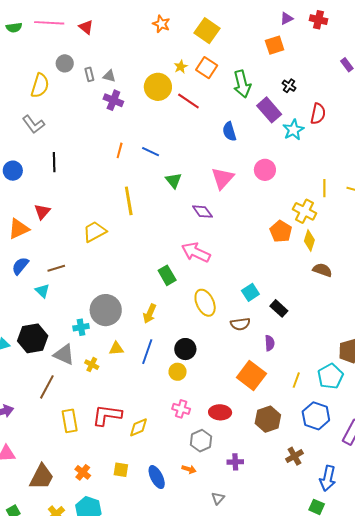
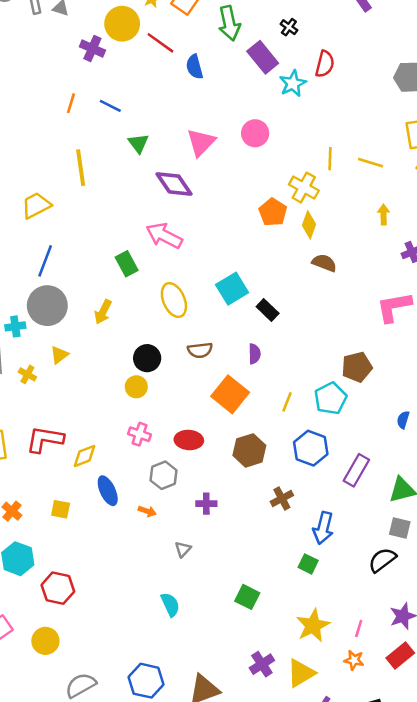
purple cross: (113, 100) -> (92, 49), moved
blue semicircle: (229, 131) -> (194, 67), moved
purple diamond: (202, 212) -> (174, 184), size x1.4
cyan square: (250, 292) -> (232, 289), size x1.4
brown semicircle: (240, 324) -> (200, 350), moved
yellow triangle: (116, 348) -> (59, 355), turned -35
blue line: (147, 352) -> (45, 261), moved
blue ellipse: (157, 477) -> (108, 491), moved

